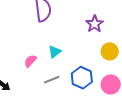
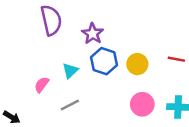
purple star: (95, 24) -> (93, 34), moved
blue hexagon: (82, 78) -> (104, 61), moved

